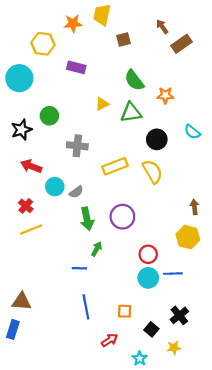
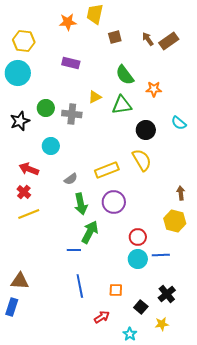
brown arrow: (162, 27) -> (148, 39), moved
yellow hexagon: (43, 44) -> (24, 41), moved
gray cross: (77, 146) -> (72, 114), moved
red arrow: (31, 166) -> (29, 169), moved
yellow rectangle: (115, 166) -> (107, 170), moved
cyan circle: (55, 187) -> (51, 146), moved
green arrow: (97, 249) -> (90, 232), size x1.6

